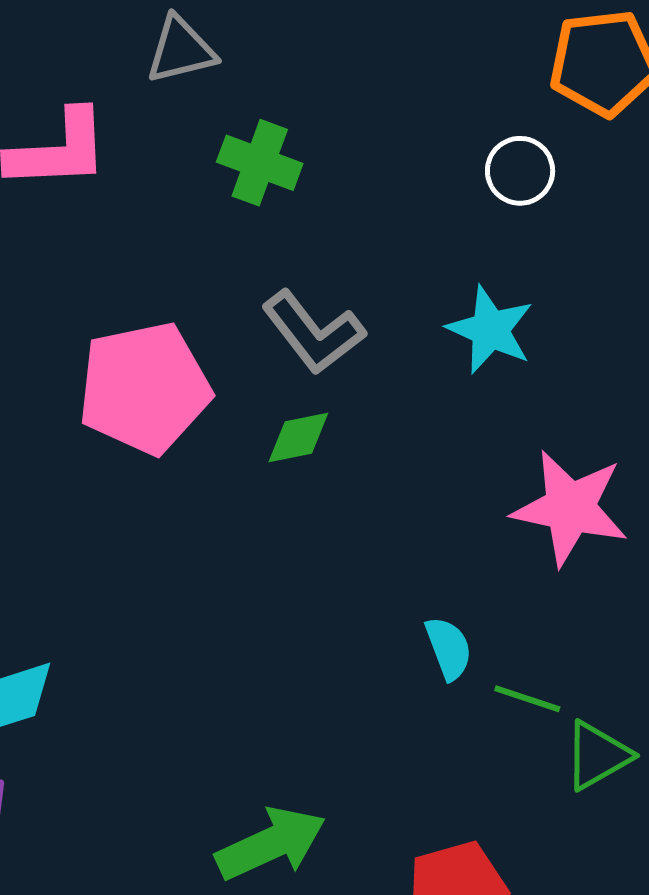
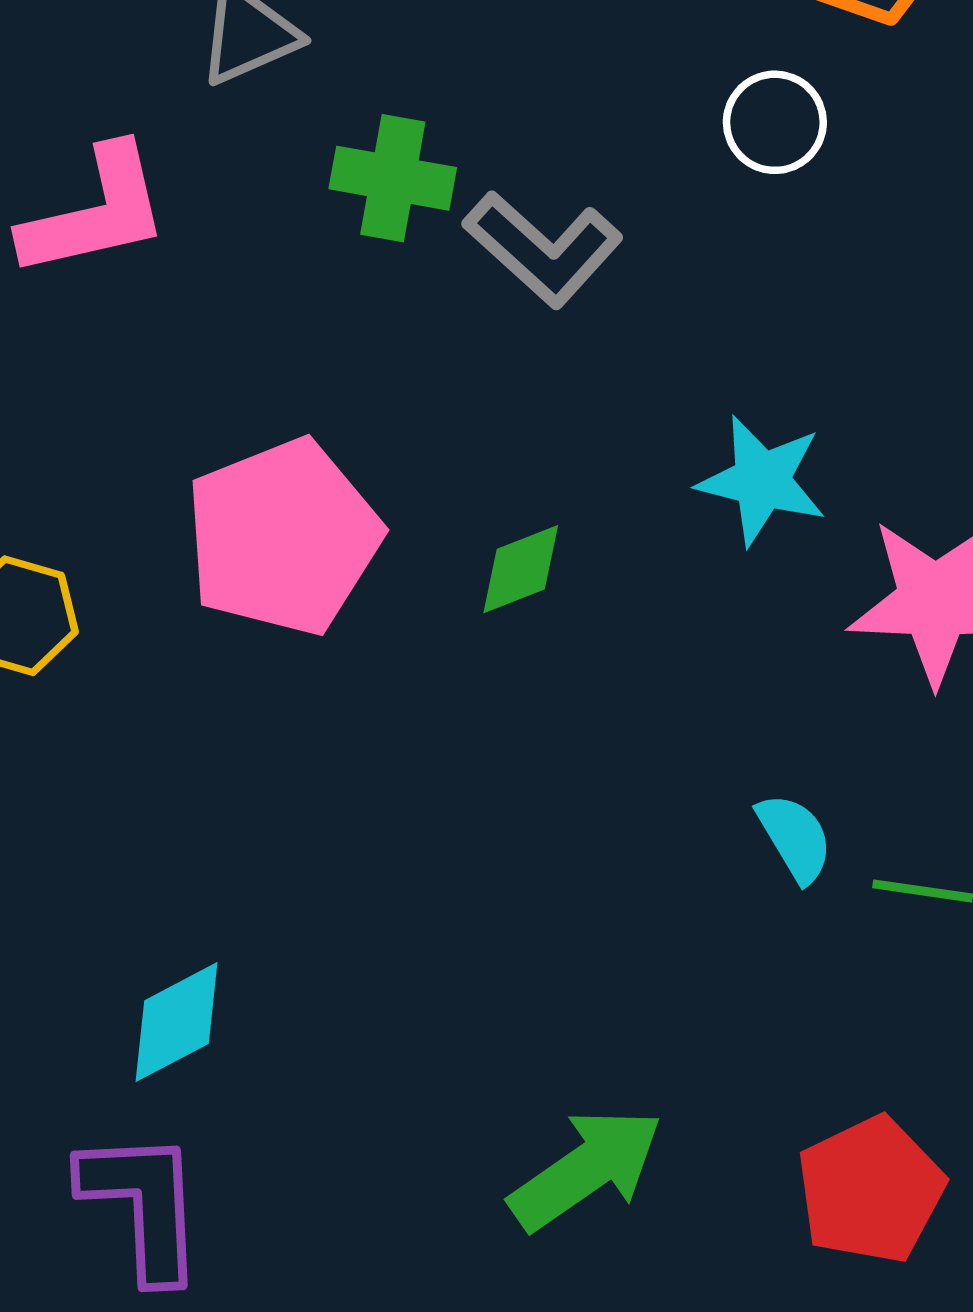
cyan star: (490, 330) -> (762, 480), moved
gray L-shape: (313, 332) -> (543, 249), moved

